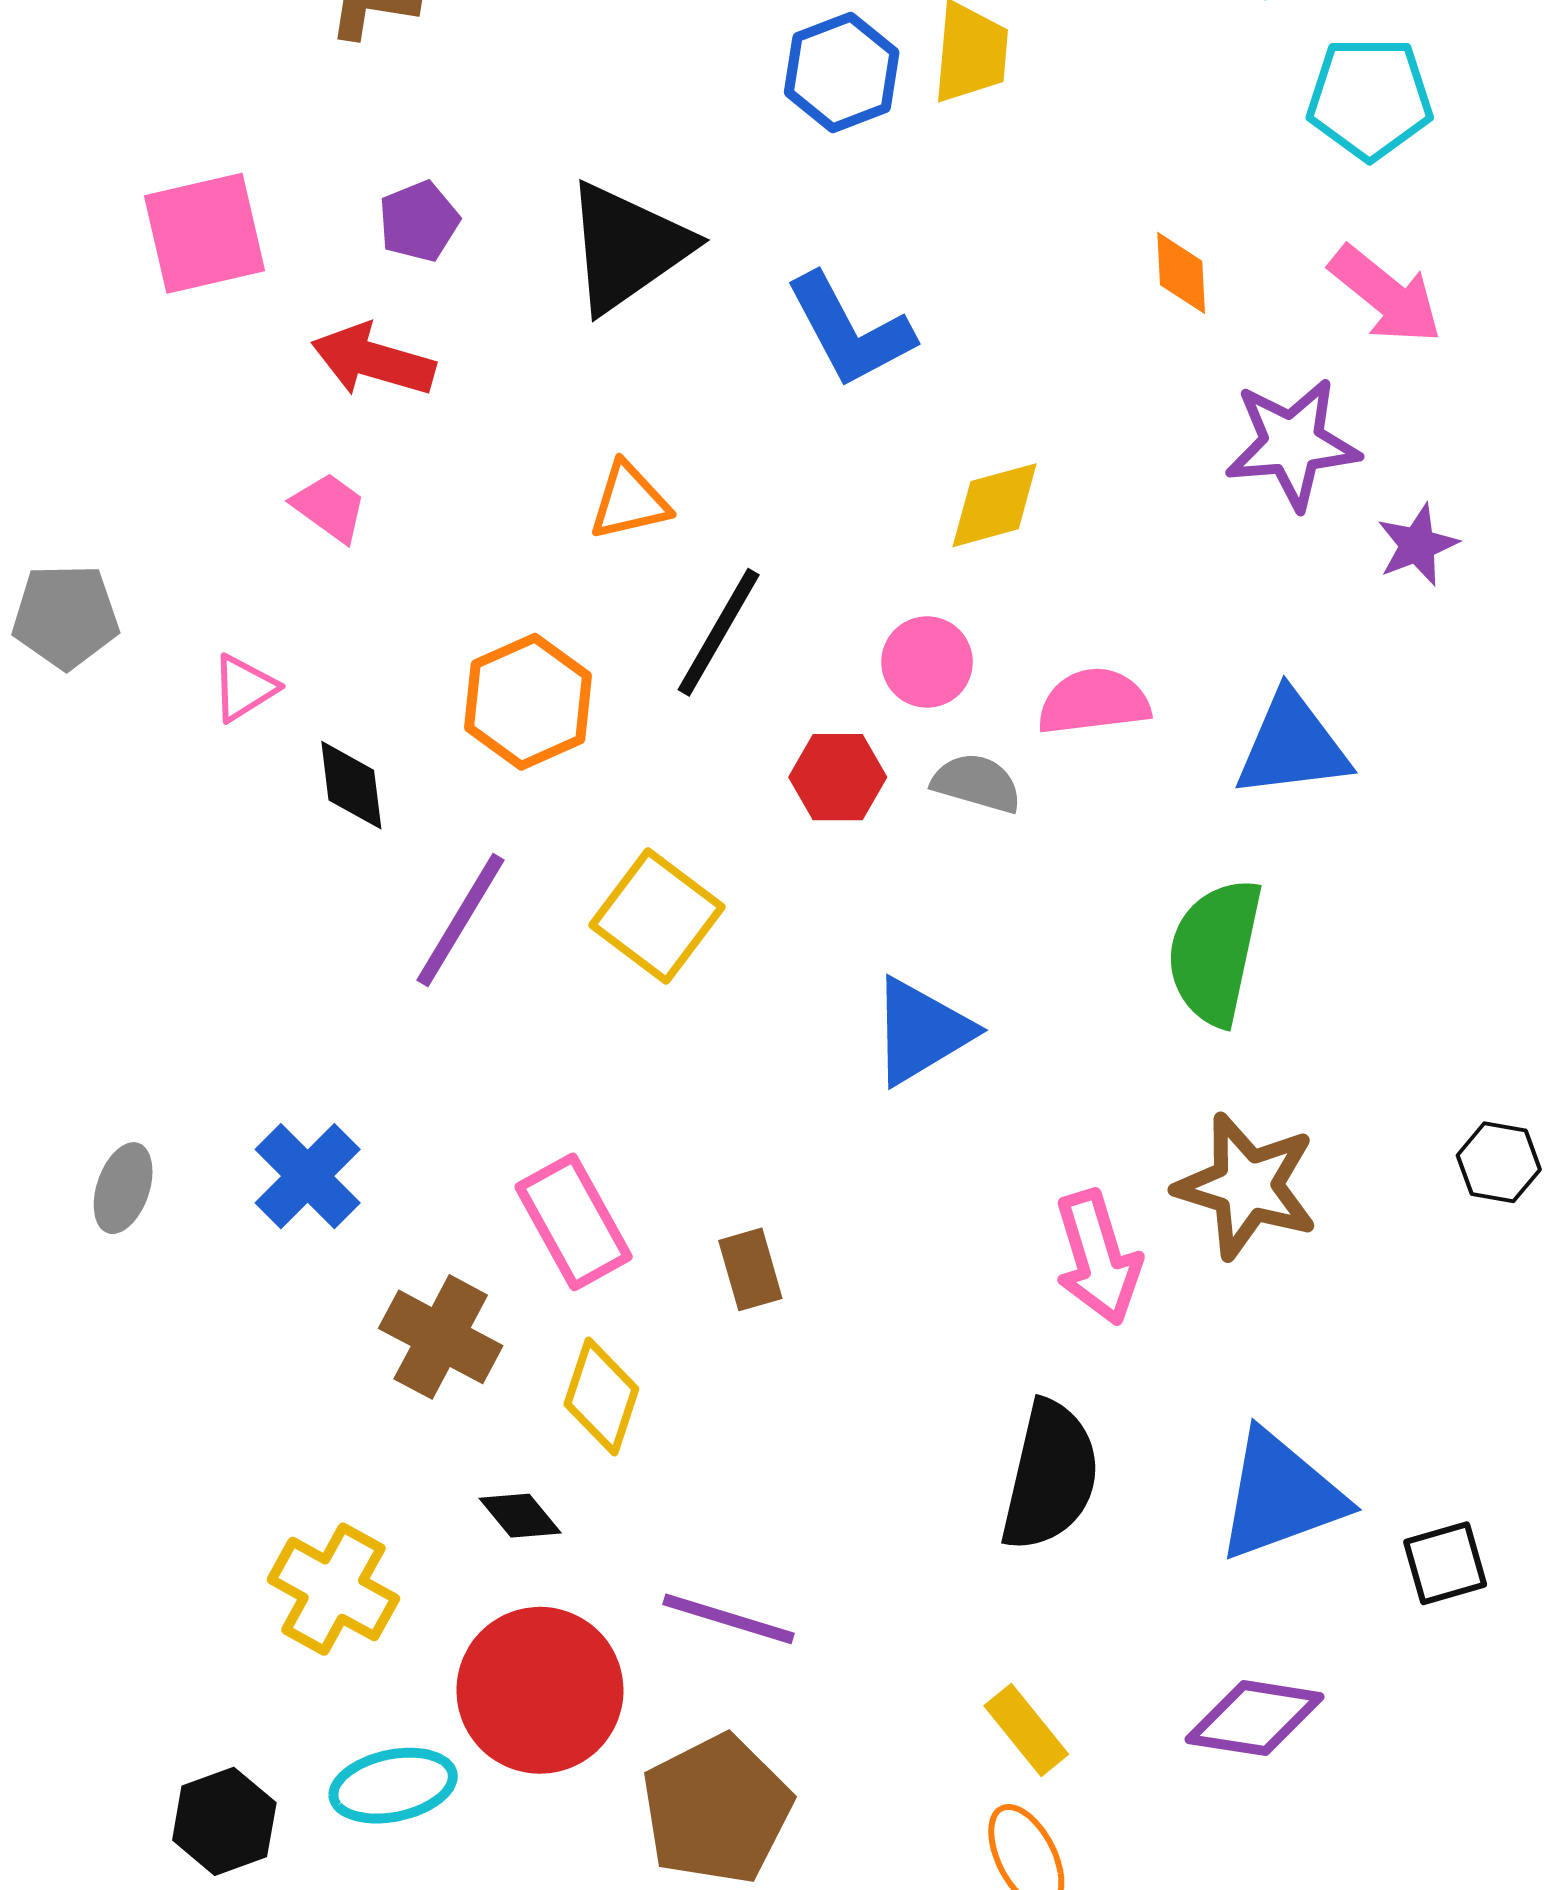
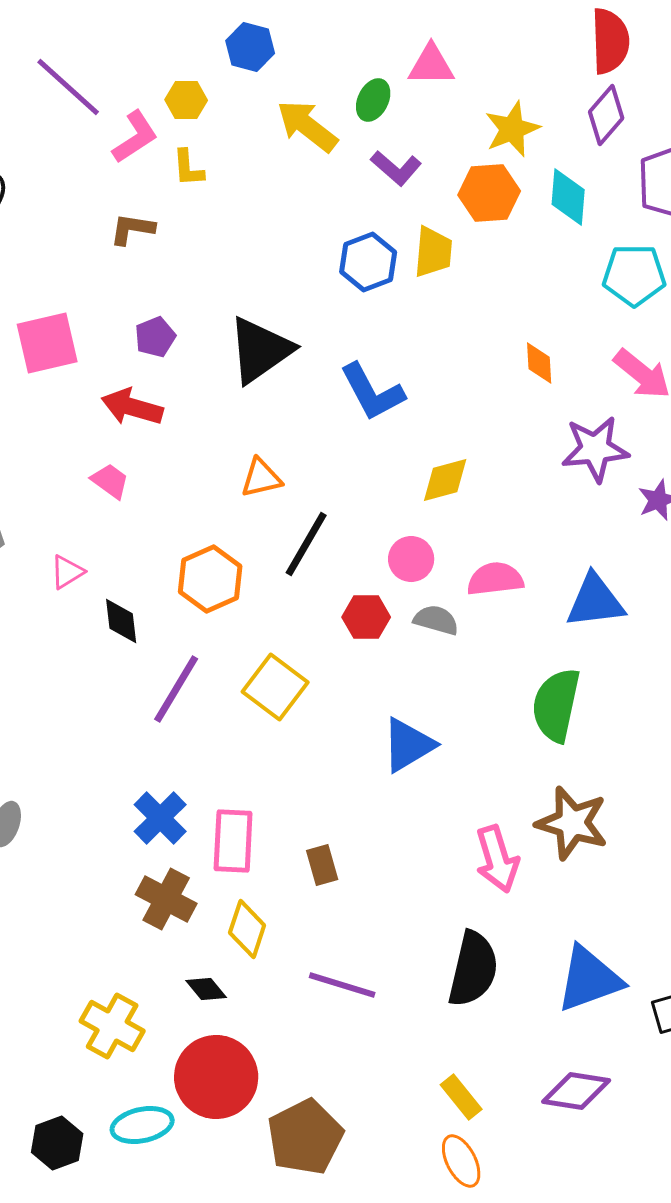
blue cross: (308, 1176) -> (160, 818), moved
pink rectangle: (574, 1222) -> (233, 841), turned 32
purple line: (729, 1619) -> (342, 985), moved

